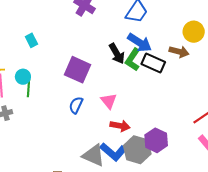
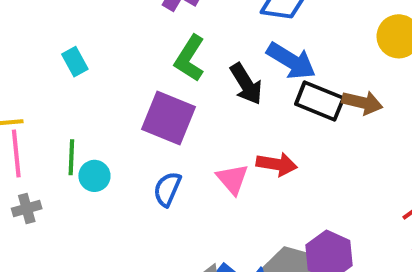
brown arrow: (179, 52) -> (362, 103), moved
green L-shape: (133, 60) -> (190, 58), moved
cyan circle: (23, 77) -> (94, 176), moved
red arrow: (120, 126) -> (277, 164), moved

